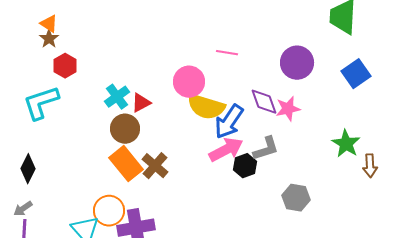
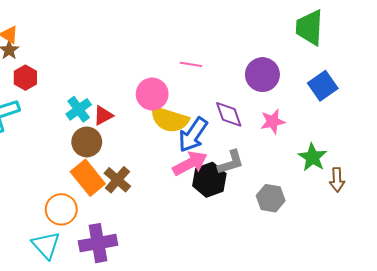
pink star: (288, 109) -> (273, 122), moved
black hexagon: (245, 166) -> (209, 180), size x1.4
gray hexagon: (296, 198) -> (271, 198), moved
orange circle: (109, 211) -> (61, 209), moved

